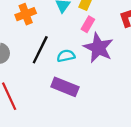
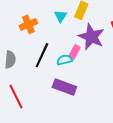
pink rectangle: (88, 24) -> (75, 52), moved
purple star: (98, 48) -> (91, 37), moved

